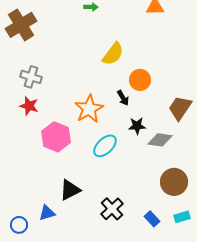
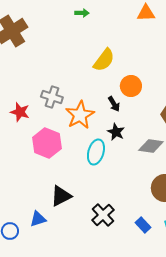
gray cross: (31, 77) -> (52, 97), moved
black star: (137, 126) -> (116, 132), moved, turned 30
cyan ellipse: (105, 146) -> (96, 152), turned -30

